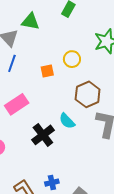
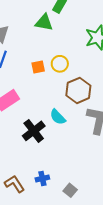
green triangle: (30, 21) -> (44, 22), moved
yellow circle: (72, 59) -> (60, 64), moved

